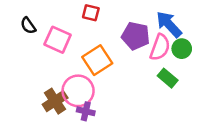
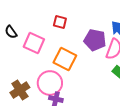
orange square: (97, 60) -> (65, 59), turned -30
brown cross: (55, 101) -> (20, 90), moved

